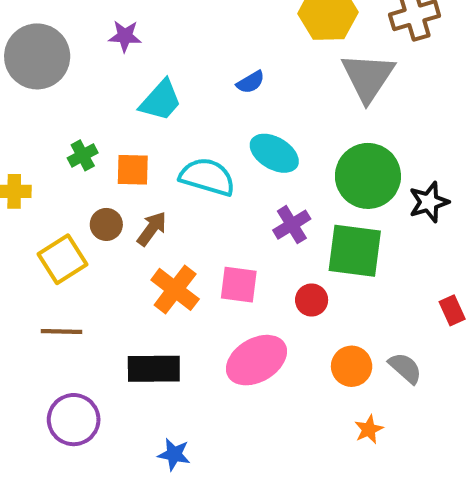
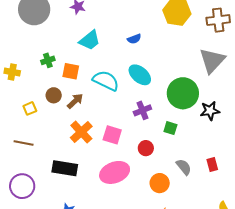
gray triangle: (368, 77) -> (212, 61), moved
green square: (355, 251) -> (170, 128), size x0.5
yellow square: (62, 259) -> (30, 108), size x0.6
gray semicircle: (405, 368) -> (184, 167), moved

